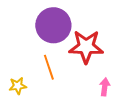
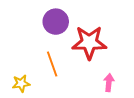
purple circle: (53, 25) -> (56, 22), size x0.7

